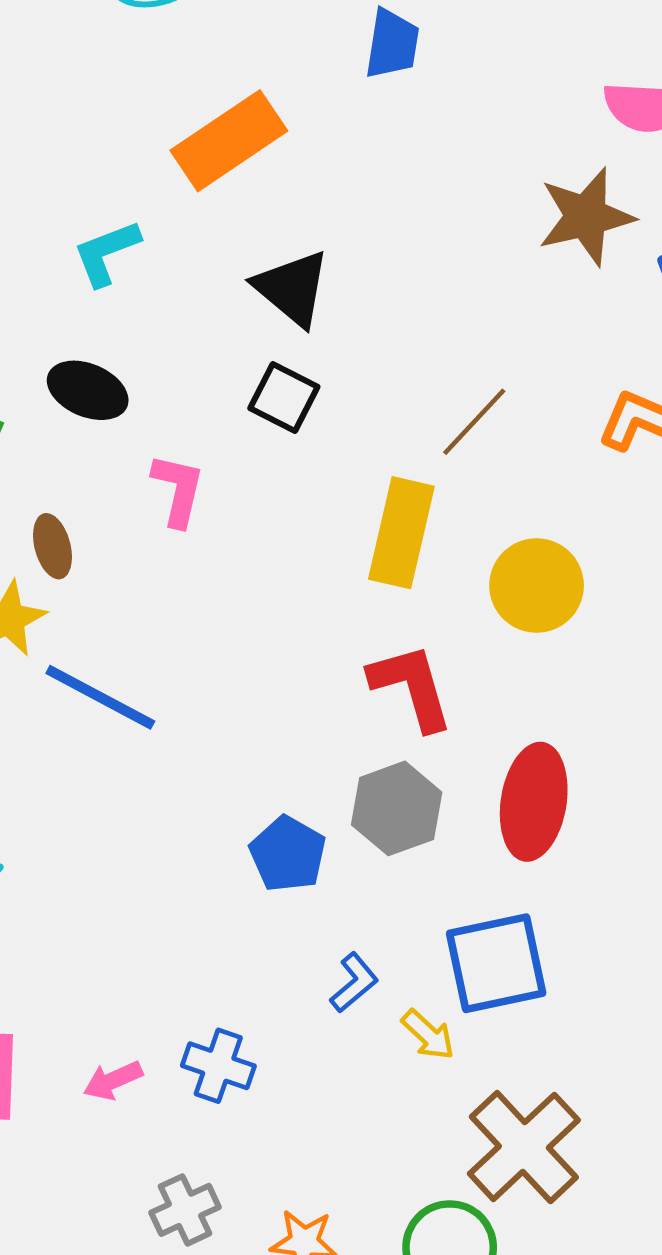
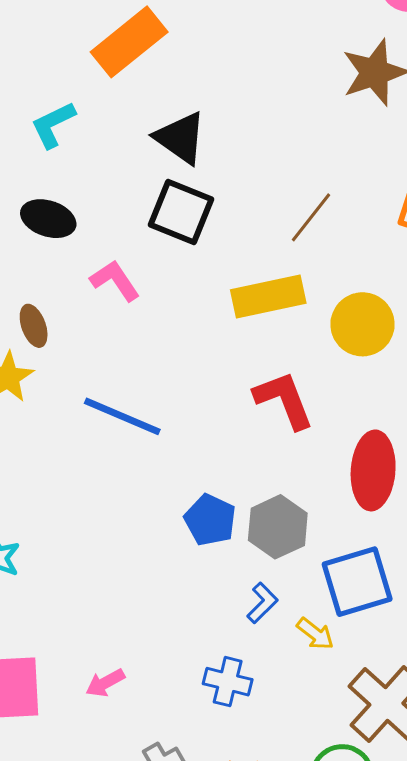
black square: (284, 397) -> (181, 212), size x1.4
pink L-shape: (178, 490) -> (115, 281), turned -42
yellow rectangle: (401, 533) -> (268, 297), turned 70
blue line: (100, 697) -> (122, 416), moved
gray hexagon: (397, 808) -> (278, 527), moved
blue cross: (218, 1066) -> (228, 682), moved

